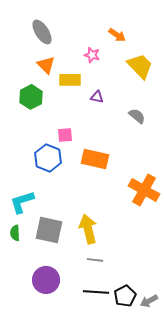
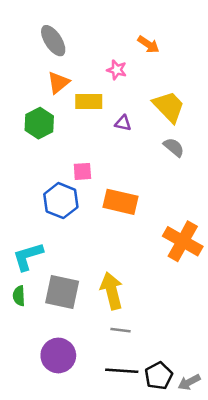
orange triangle: (46, 65) -> (58, 83), turned 36
yellow trapezoid: (140, 66) -> (169, 107), moved

